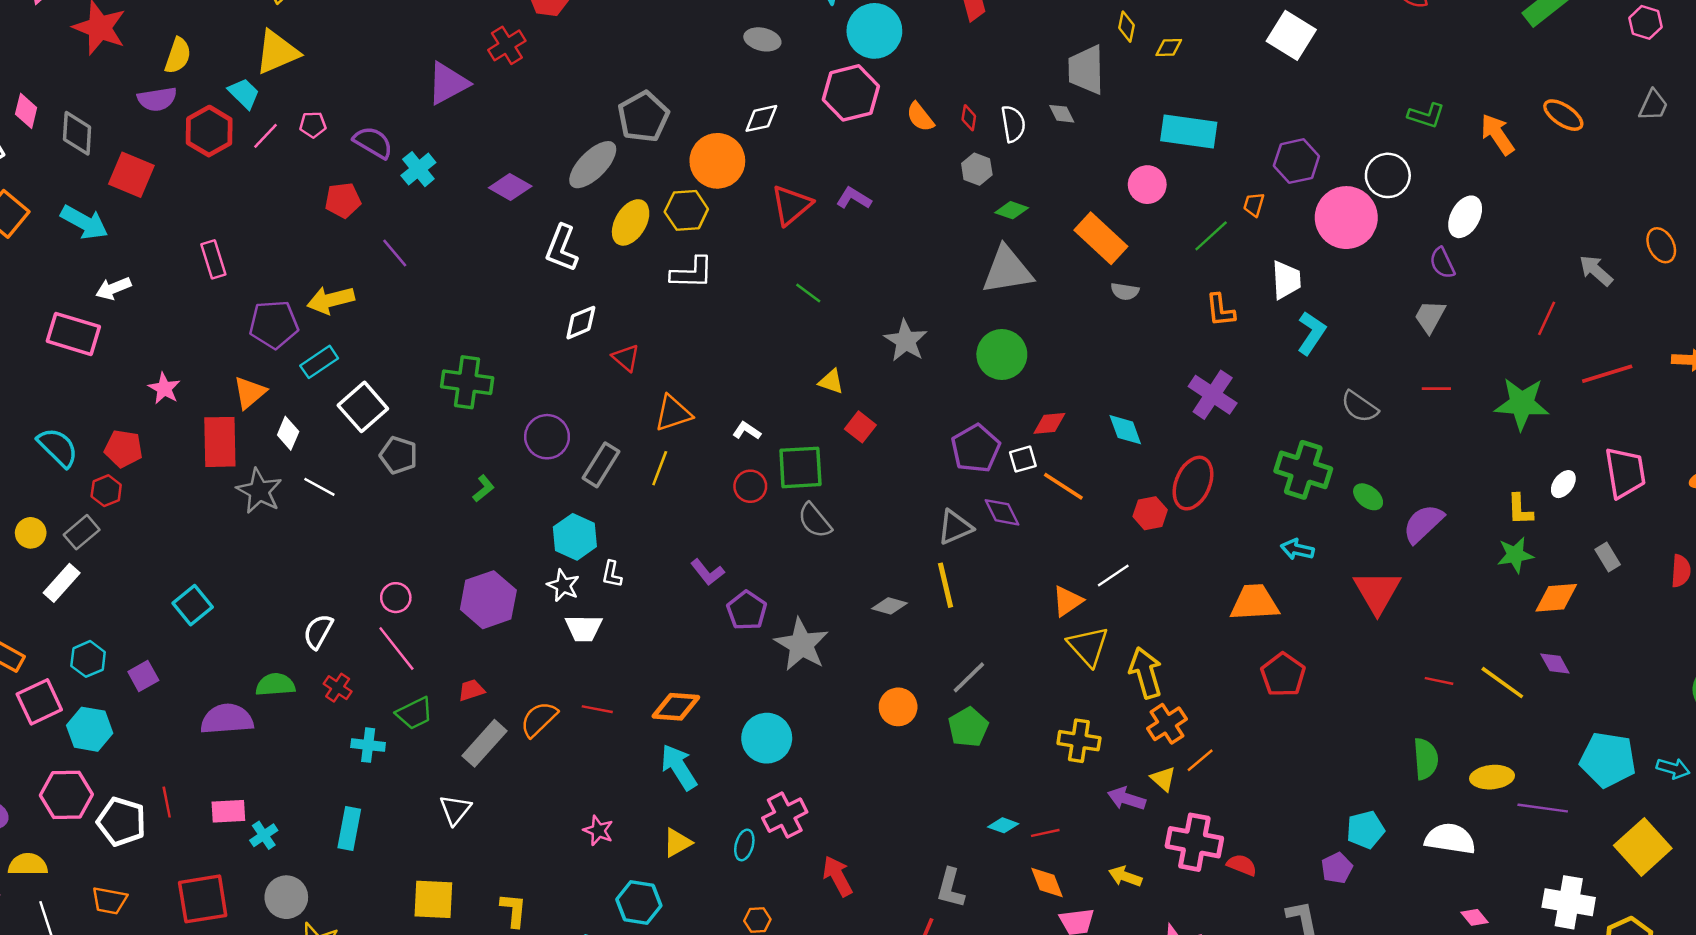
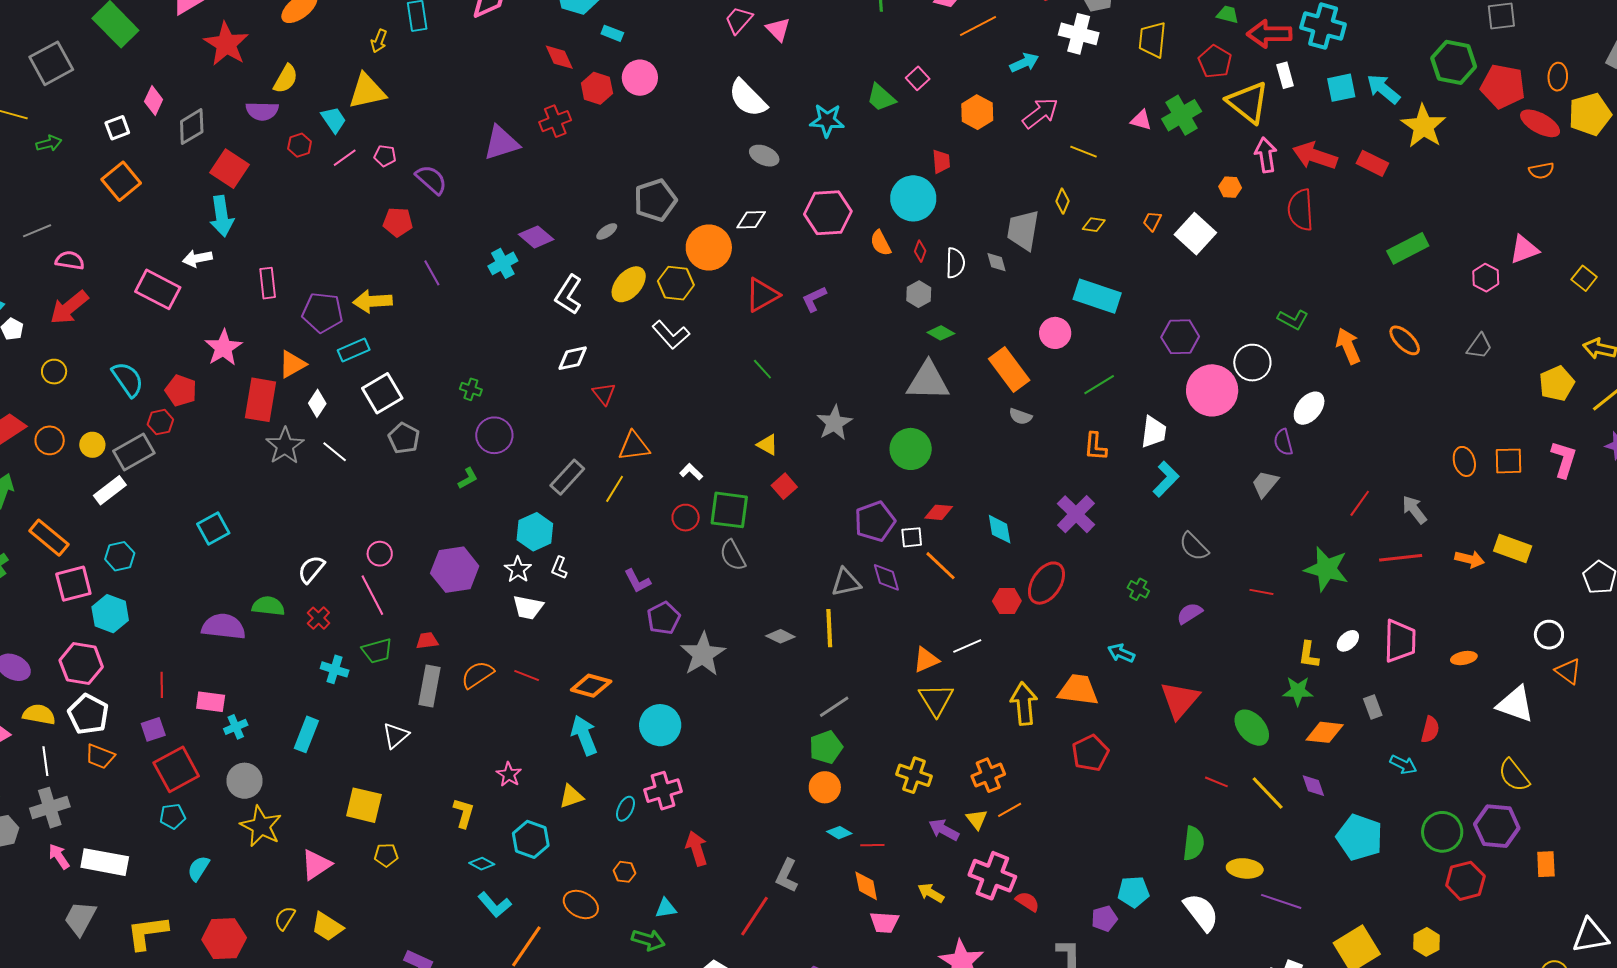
cyan circle: (874, 31) -> (913, 198), moved
red hexagon: (209, 131) -> (300, 145), size x0.6
gray diamond: (77, 133) -> (192, 127), turned 45
gray ellipse: (593, 165) -> (607, 231), size x0.5
cyan cross: (418, 169) -> (503, 263), moved
purple L-shape: (854, 198) -> (814, 299), turned -68
orange trapezoid: (1254, 205) -> (1152, 221), moved
cyan arrow: (84, 222) -> (222, 216), moved, turned 42
pink rectangle: (213, 259) -> (268, 283), moved
gray arrow: (1596, 271) -> (1414, 510), moved
white L-shape: (692, 273) -> (671, 335), turned 36
green cross: (467, 382) -> (471, 389), size x0.5
pink star: (164, 388) -> (223, 348), size x1.4
red line: (1436, 389) -> (1261, 592), moved
purple circle: (547, 437) -> (494, 435), moved
green cross: (1303, 470) -> (1138, 589), size x0.5
green ellipse: (1368, 497) -> (1252, 728), moved, size x1.5
purple semicircle: (1423, 524) -> (1190, 613), moved, size x0.7
gray rectangle: (82, 532) -> (134, 452), size x1.4
yellow arrow: (1146, 673) -> (1024, 704), moved
purple square: (143, 676) -> (153, 729), moved
orange circle: (898, 707) -> (825, 787), moved
gray rectangle: (484, 743) -> (430, 686), turned -42
cyan pentagon: (1608, 760) -> (1359, 837), moved
cyan arrow: (1673, 768) -> (1403, 765), moved
white pentagon: (121, 822) -> (88, 714), moved
white semicircle: (1450, 839) -> (1201, 912), turned 33
red square: (203, 899) -> (176, 769), turned -30
yellow L-shape: (513, 910) -> (464, 813), moved

